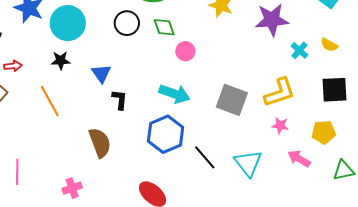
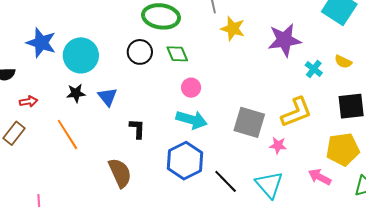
pink circle: (185, 51) -> (191, 88), moved
blue triangle: (101, 73) -> (108, 97), moved
pink star: (280, 125) -> (278, 145), moved
yellow pentagon: (324, 132) -> (343, 149), size x1.4

